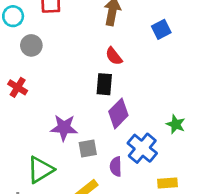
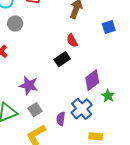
black rectangle: (104, 84) -> (62, 59), turned 42
purple diamond: (118, 113) -> (92, 80), moved
gray square: (88, 148) -> (35, 110), moved, turned -32

